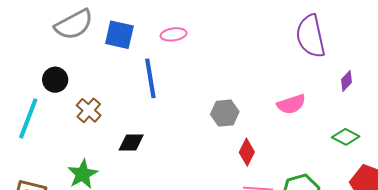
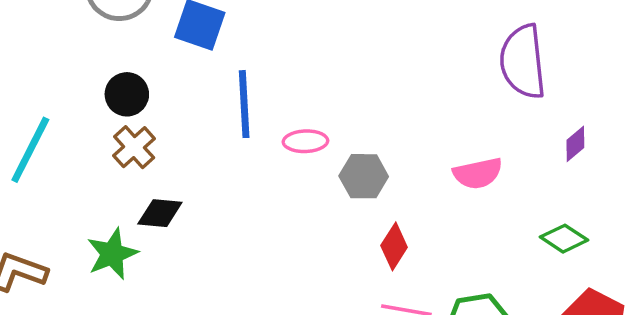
pink ellipse: (174, 34) -> (305, 141), moved
black circle: (55, 80) -> (127, 94), moved
black diamond: (131, 142) -> (160, 213), moved

